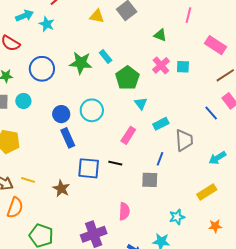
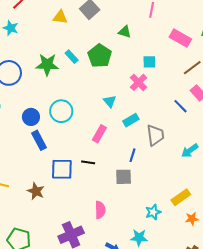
pink cross: (161, 65) -> (139, 82), moved
green pentagon: (127, 78) -> (100, 56), moved
yellow rectangle: (207, 192) -> (181, 197), moved

